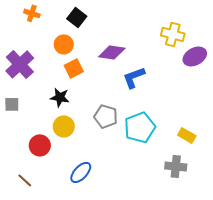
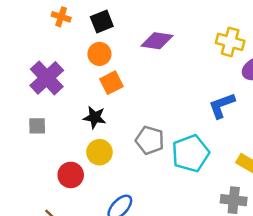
black square: (77, 17) -> (102, 22), moved, turned 30
purple diamond: (112, 52) -> (157, 41), moved
blue L-shape: (134, 77) -> (222, 105), moved

